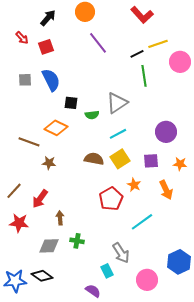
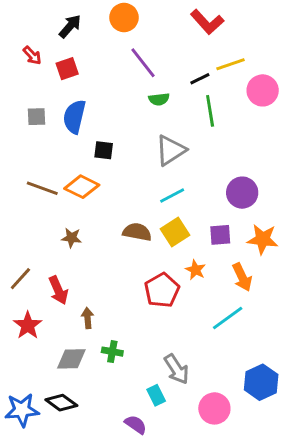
blue semicircle: (51, 80) -> (74, 117), turned -140
green semicircle: (92, 115) -> (159, 99), moved
brown line: (29, 142) -> (42, 188), moved
orange star: (180, 164) -> (263, 239), size x1.5
red arrow: (40, 199) -> (58, 290), turned -60
cyan line: (142, 222) -> (228, 318), moved
red star: (19, 223) -> (28, 325), turned 30

